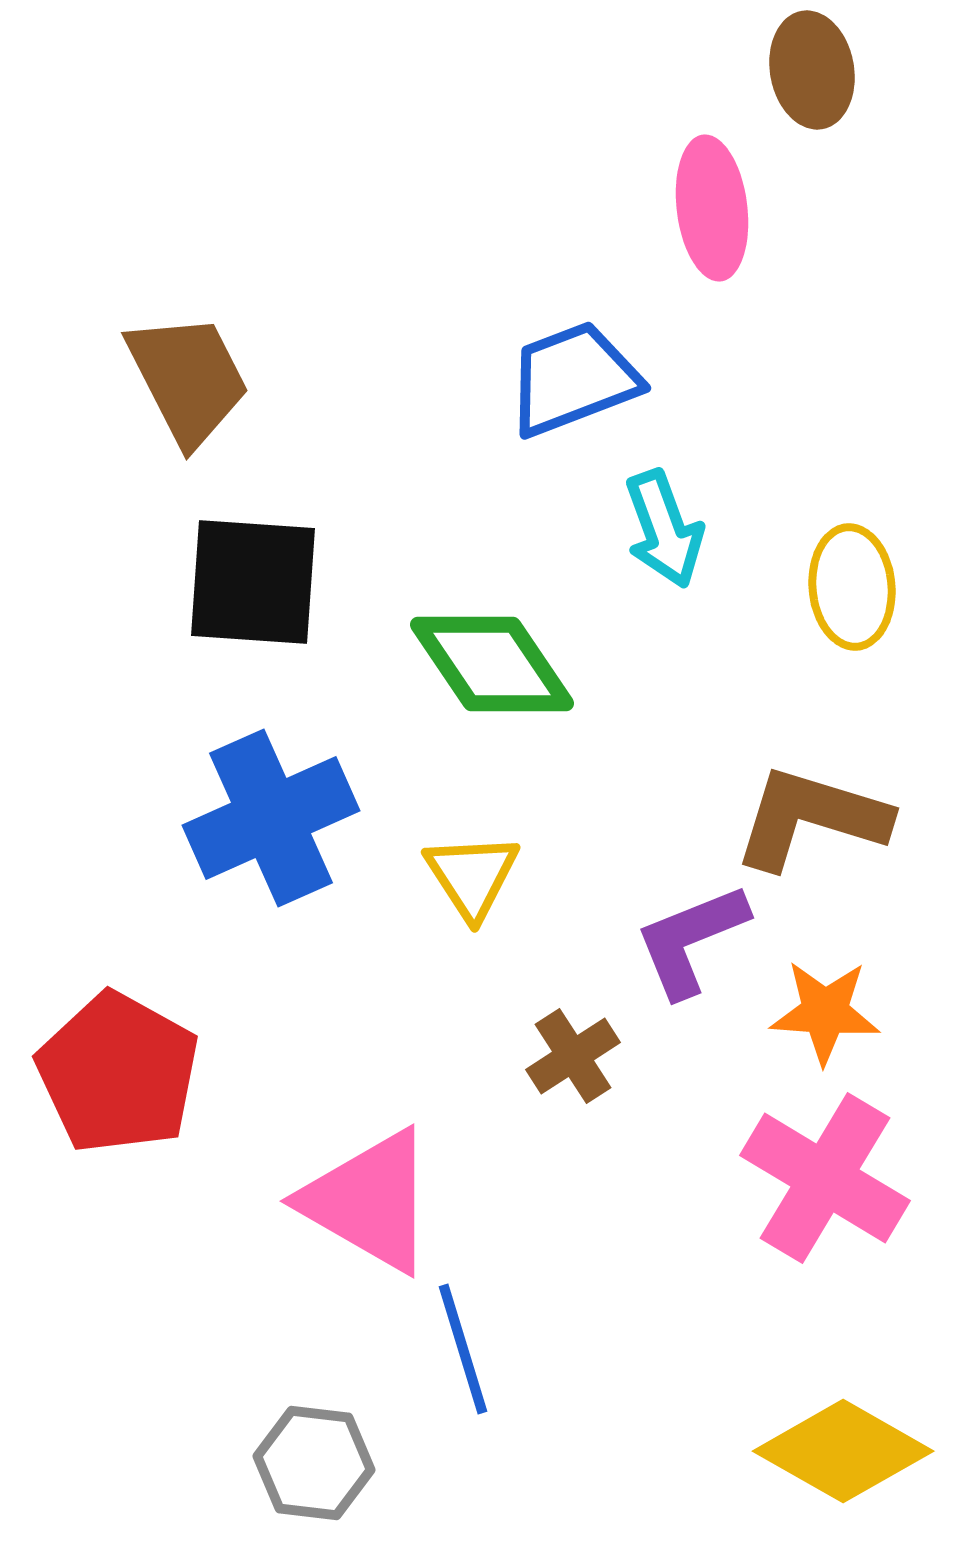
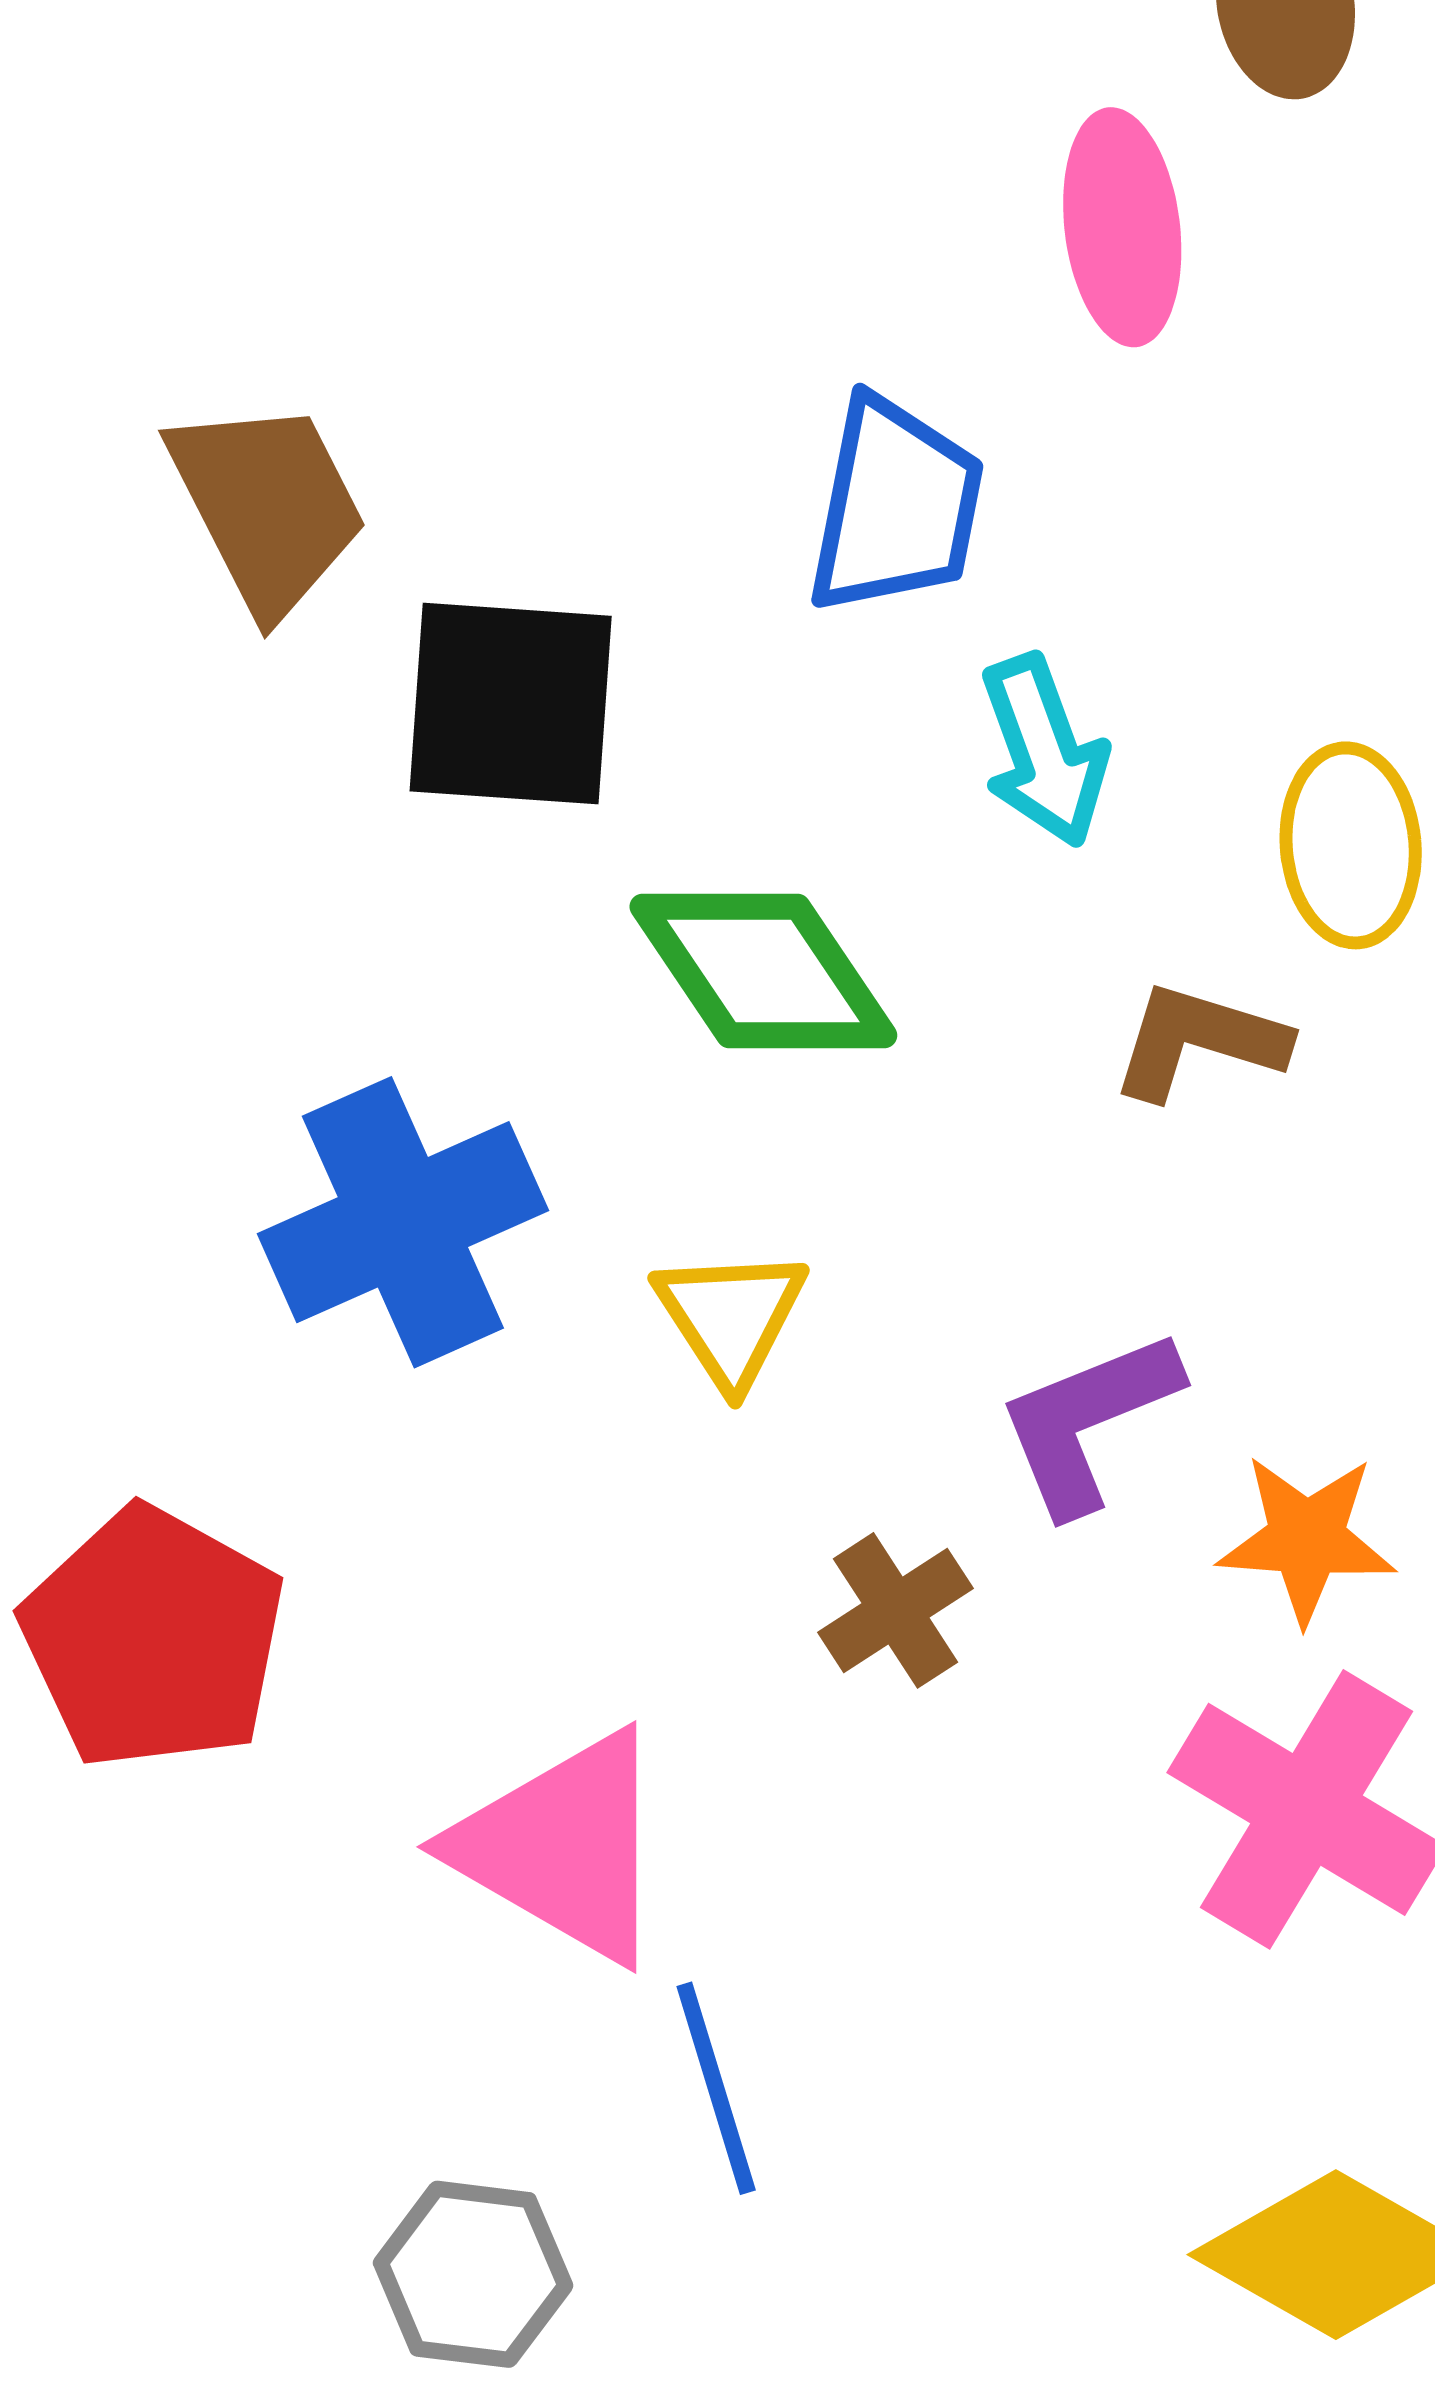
blue trapezoid: (573, 379) -> (896, 506), turned 122
black square: (253, 582) -> (511, 704), moved
brown L-shape: (811, 818) -> (1199, 1041), moved, size x0.7

